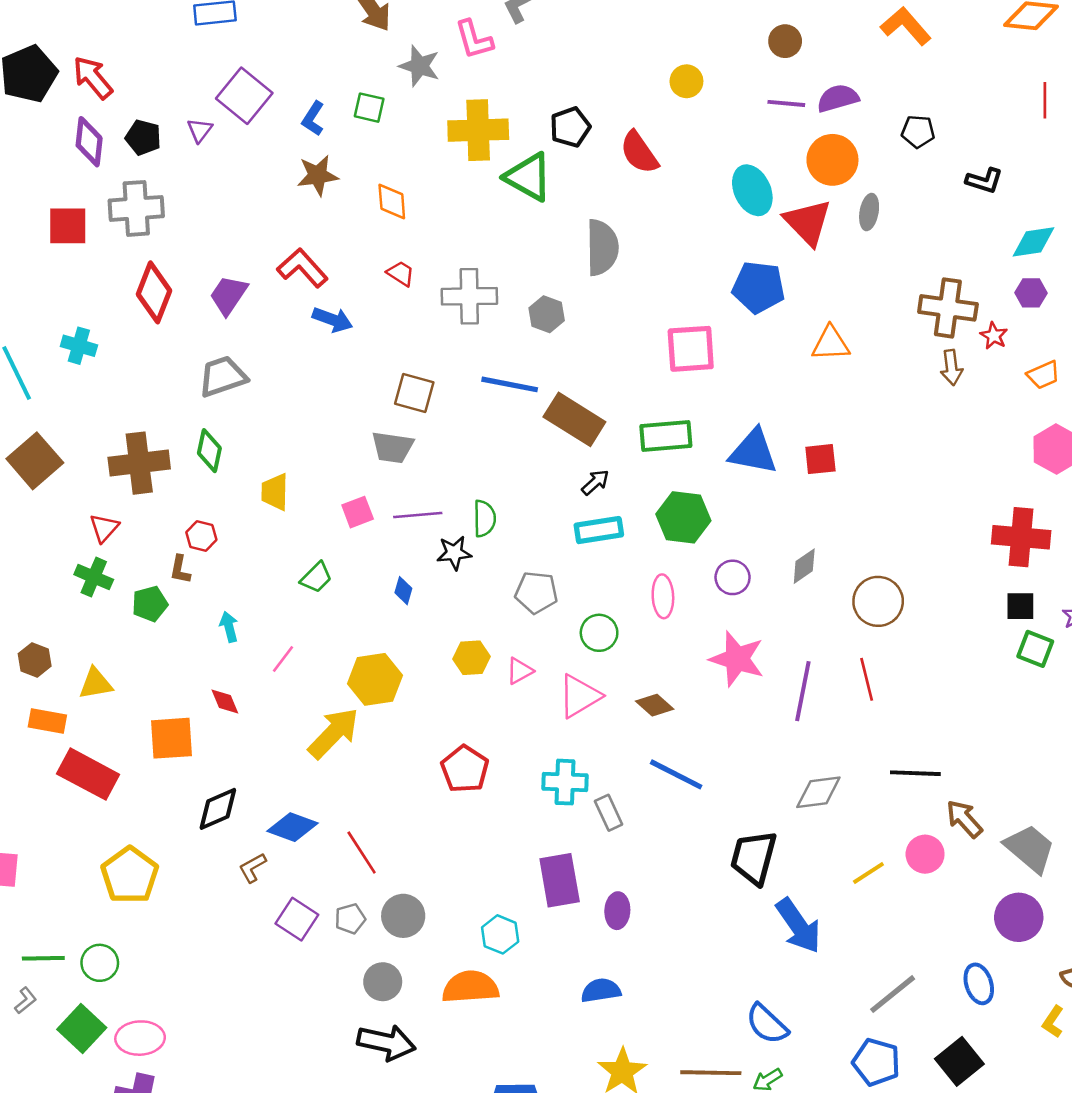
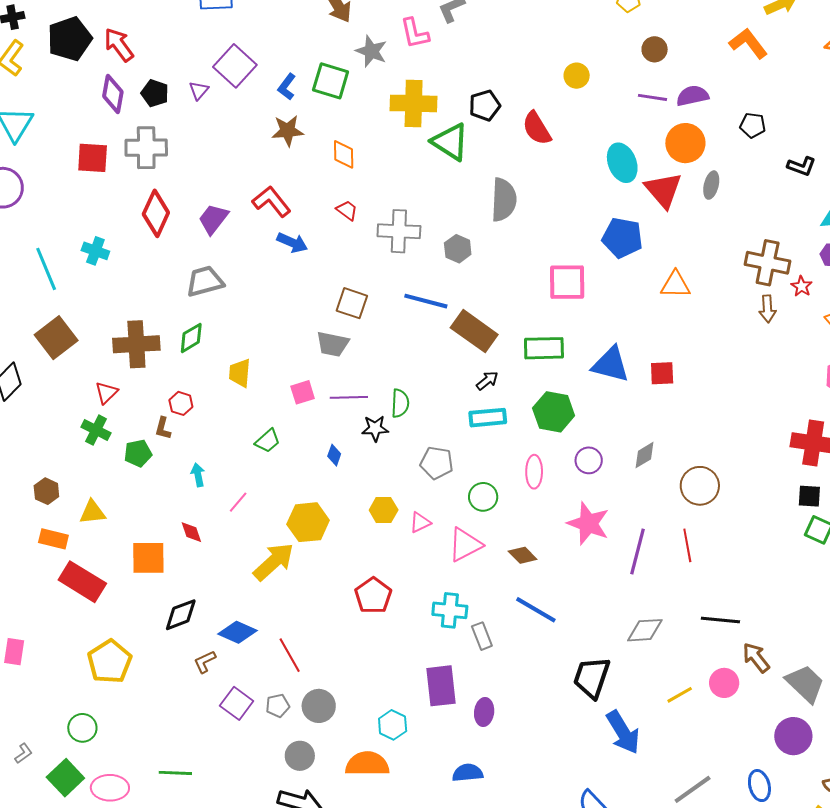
green square: (369, 108) -> (331, 81), size x1.5
green diamond: (209, 451) -> (191, 338), turned 44
green line: (43, 958) -> (175, 773), moved

